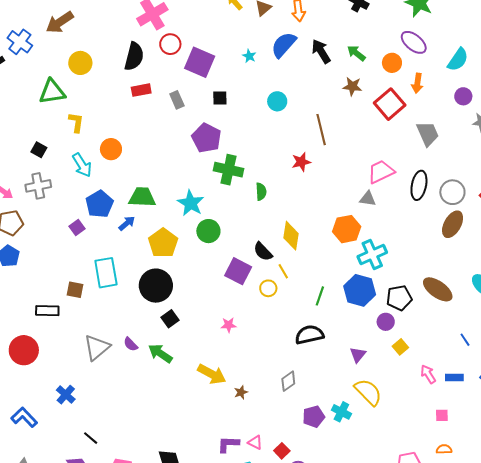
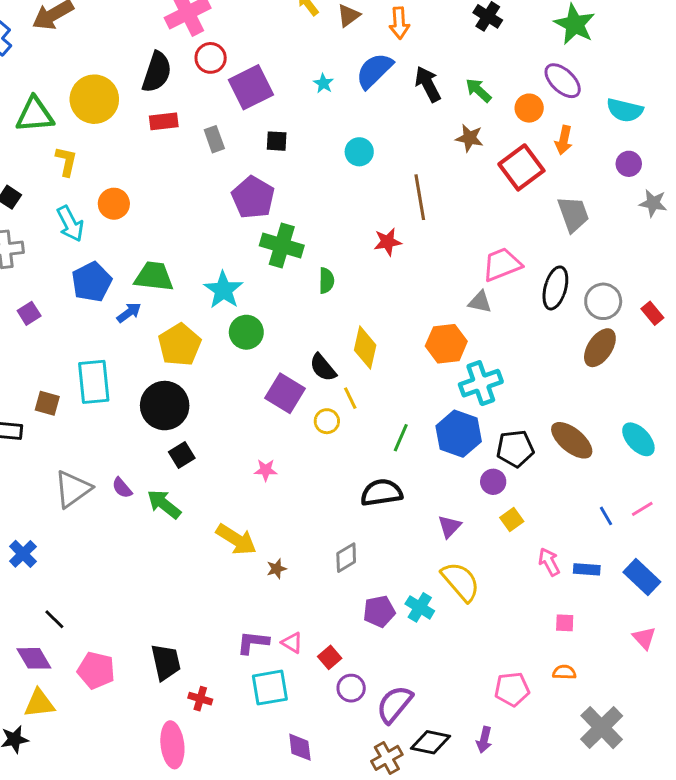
cyan semicircle: (458, 60) -> (625, 110), turned 65
purple square: (200, 62) -> (251, 87), turned 36
yellow circle: (80, 63) -> (94, 99), moved, size x1.4
purple square: (77, 228) -> (29, 313), moved

